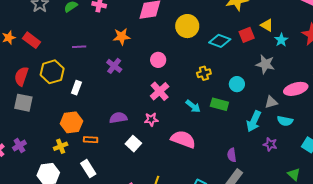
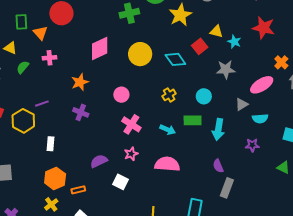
cyan diamond: (220, 41) -> (175, 59), turned 50
yellow hexagon: (52, 72) -> (23, 121), moved
cyan arrow: (254, 121) -> (218, 129), moved

